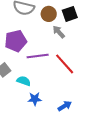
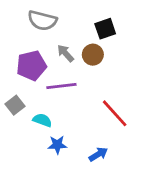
brown circle: (49, 14) -> (93, 55), moved
gray arrow: (59, 32) -> (66, 53), moved
red line: (65, 64) -> (115, 113), moved

